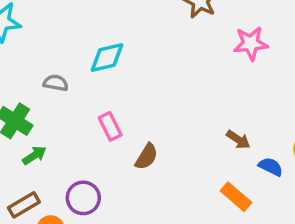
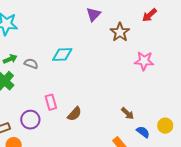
pink rectangle: (110, 126) -> (51, 102), moved
green arrow: (34, 155) -> (10, 59), moved
purple circle: (83, 198) -> (30, 120), moved

